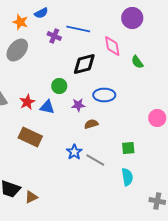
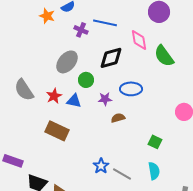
gray ellipse: (17, 50) -> (67, 62), moved
green semicircle: (137, 62) -> (164, 56), size x1.6
green square: (128, 148) -> (155, 142), turned 32
blue star: (74, 152) -> (101, 166), moved
gray line: (95, 160) -> (122, 174), moved

